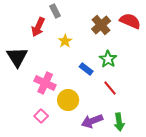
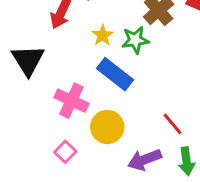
green star: (108, 59) -> (135, 40), moved, turned 30
blue rectangle: (86, 69) -> (115, 74), moved, size x1.6
red line: (110, 88) -> (173, 124), moved

